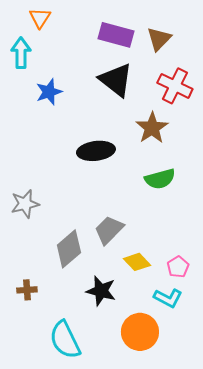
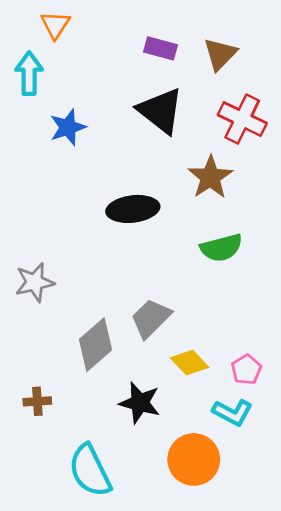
purple rectangle: (116, 35) -> (161, 48), size x0.7

